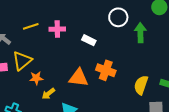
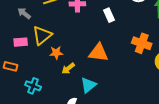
white rectangle: (89, 40) -> (109, 15), turned 40
orange cross: (106, 70) -> (142, 43), moved

